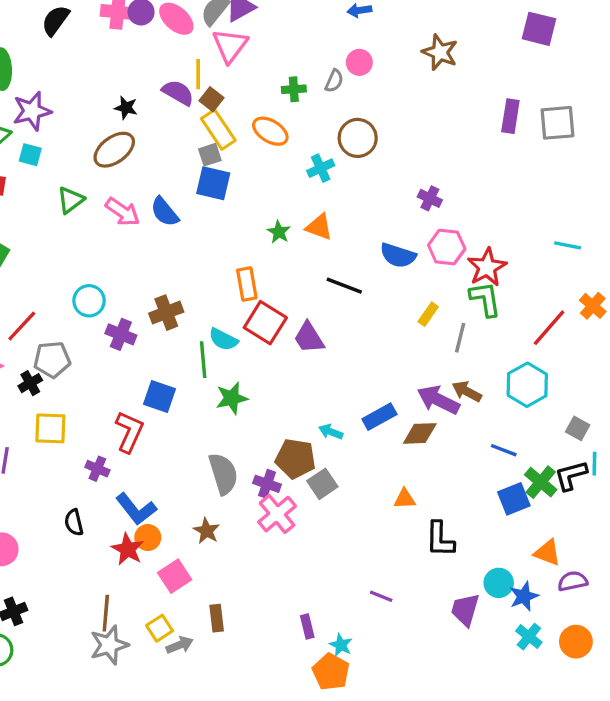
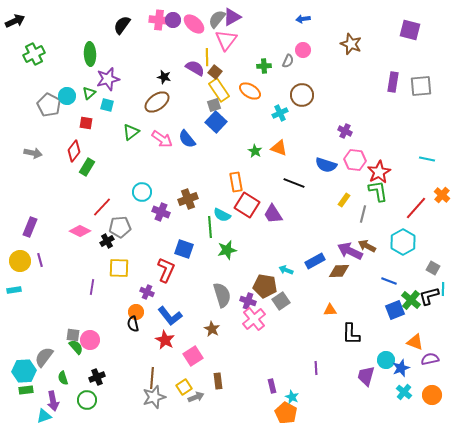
blue square: (213, 183) -> (216, 122), turned 30
orange circle: (148, 538) -> (136, 312), moved
purple line: (381, 596) -> (316, 368), turned 64

